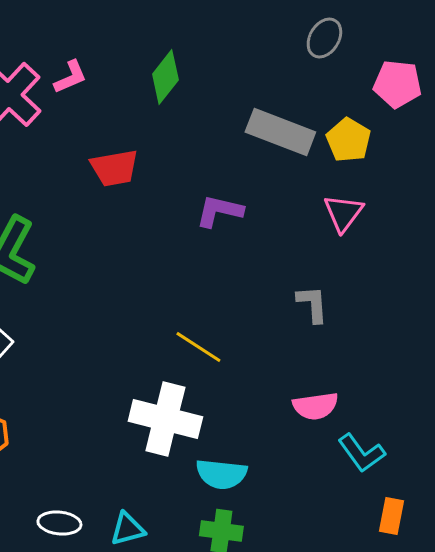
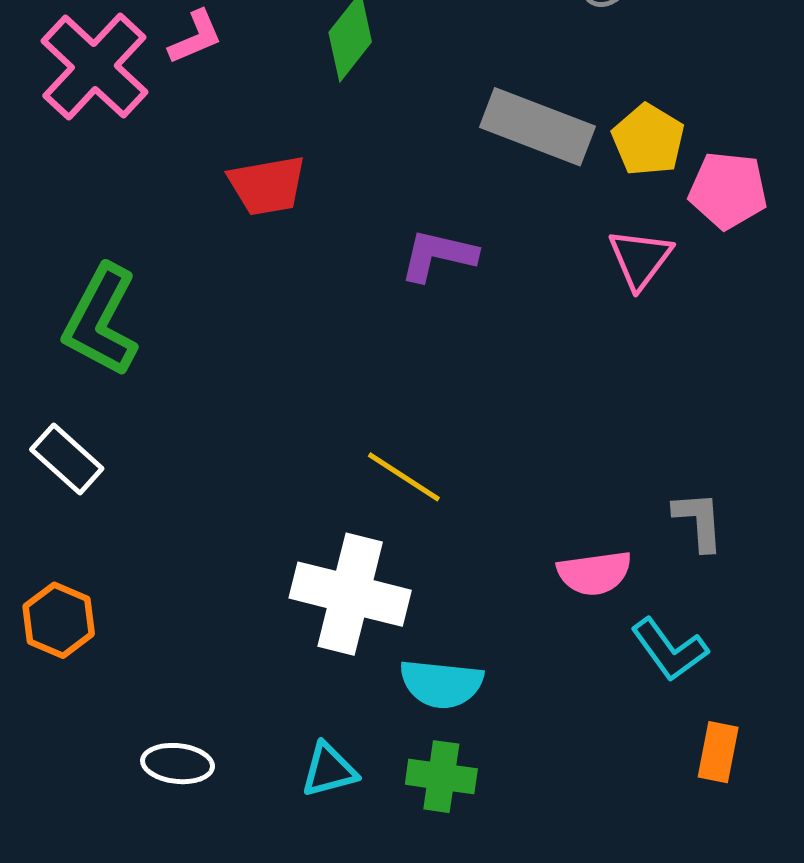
pink pentagon: (397, 84) -> (728, 190), moved
gray L-shape: (312, 304) -> (699, 521), moved
cyan triangle: (127, 529) -> (329, 770), moved

